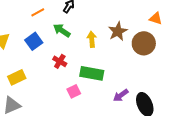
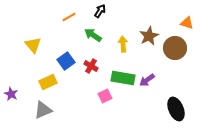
blue square: (34, 41) -> (66, 61), moved
purple arrow: (121, 95) -> (147, 80), moved

